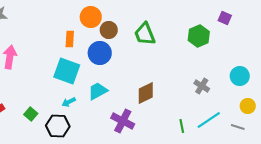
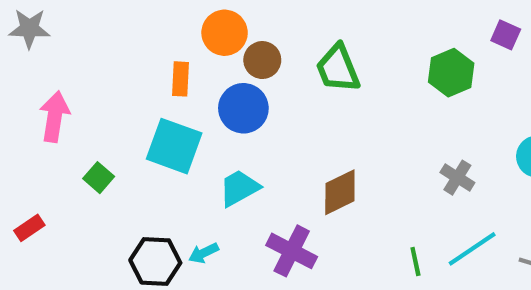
cyan arrow: (69, 102) -> (204, 253), moved
green square: (31, 114) -> (99, 178), moved

